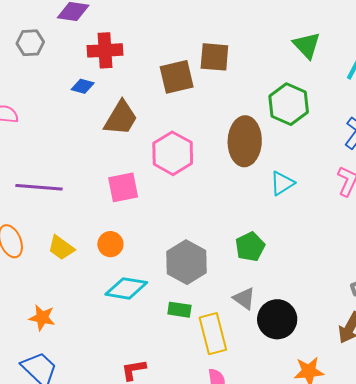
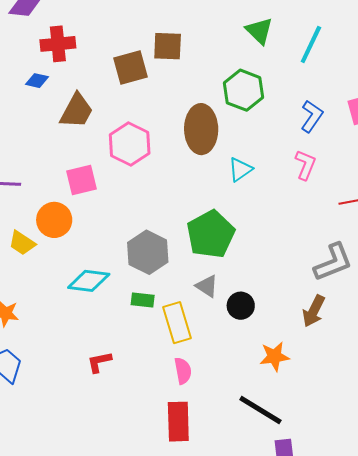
orange circle: (110, 244) -> (54, 220), moved, size x1.4
green pentagon: (250, 247) -> (211, 234), size x1.6
black circle: (277, 319) -> (241, 306), size x0.7

